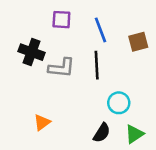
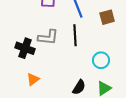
black cross: (32, 52) -> (25, 48), moved
cyan circle: (119, 103) -> (101, 60), moved

